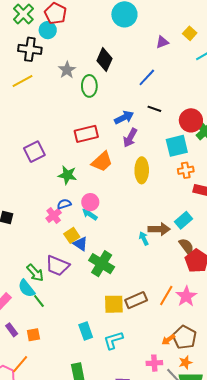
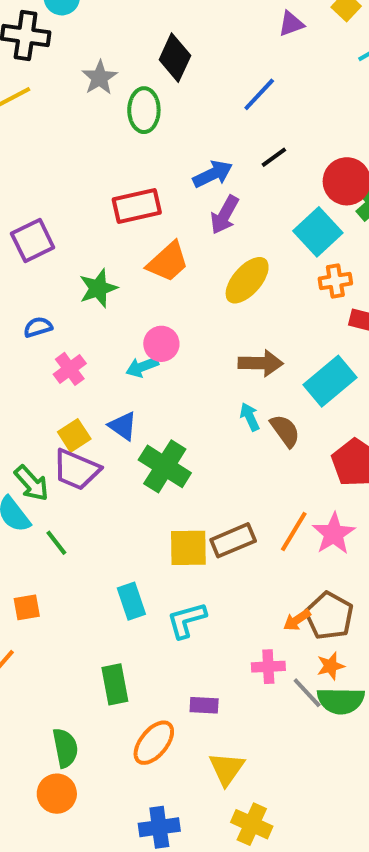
black line: (154, 109) -> (274, 157), turned -56
cyan square: (177, 146) -> (318, 232), turned -30
yellow ellipse: (142, 170) -> (247, 280), turned 40
green star: (67, 175) -> (98, 288), turned -30
pink circle: (90, 202) -> (161, 344), moved
blue semicircle: (64, 204) -> (38, 327), moved
cyan arrow: (90, 214) -> (142, 367), turned -56
cyan rectangle: (184, 220) -> (330, 381), size x1.4
brown arrow: (159, 229) -> (261, 363), moved
yellow square: (72, 235) -> (74, 435), moved
brown semicircle: (186, 246) -> (285, 431), moved
green line: (39, 301) -> (56, 543), moved

